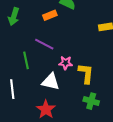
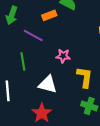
purple line: (44, 44) -> (33, 36), moved
pink star: (66, 63) -> (63, 56), moved

